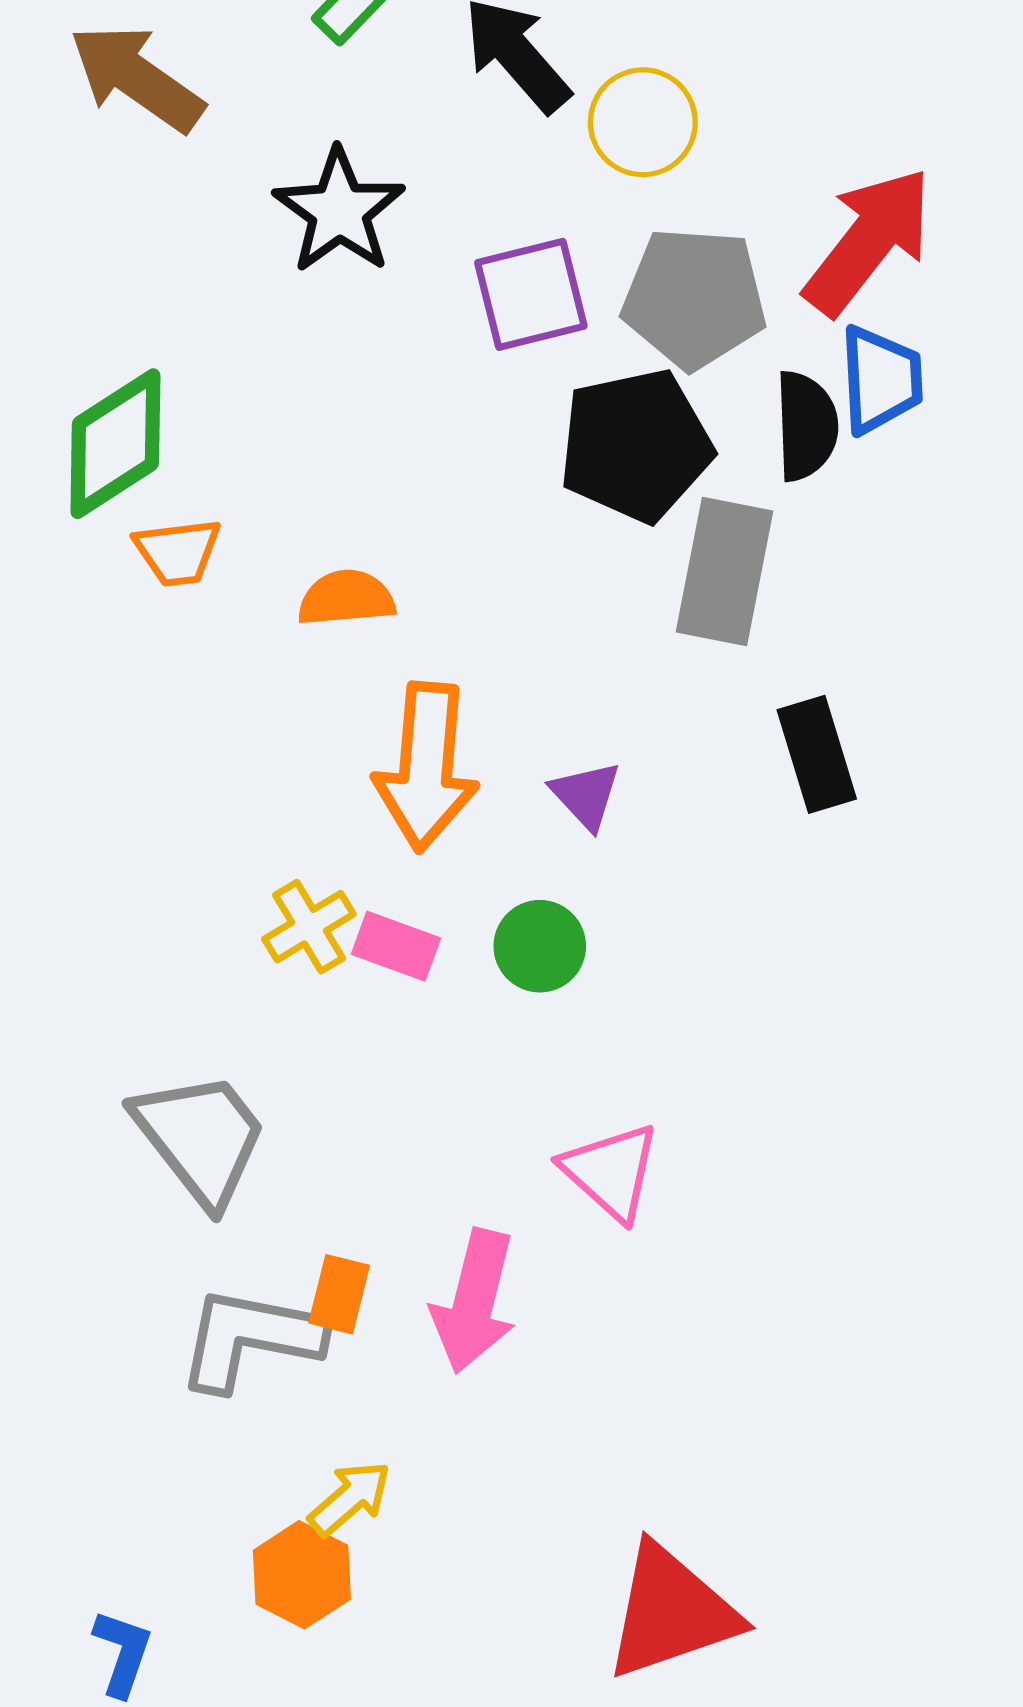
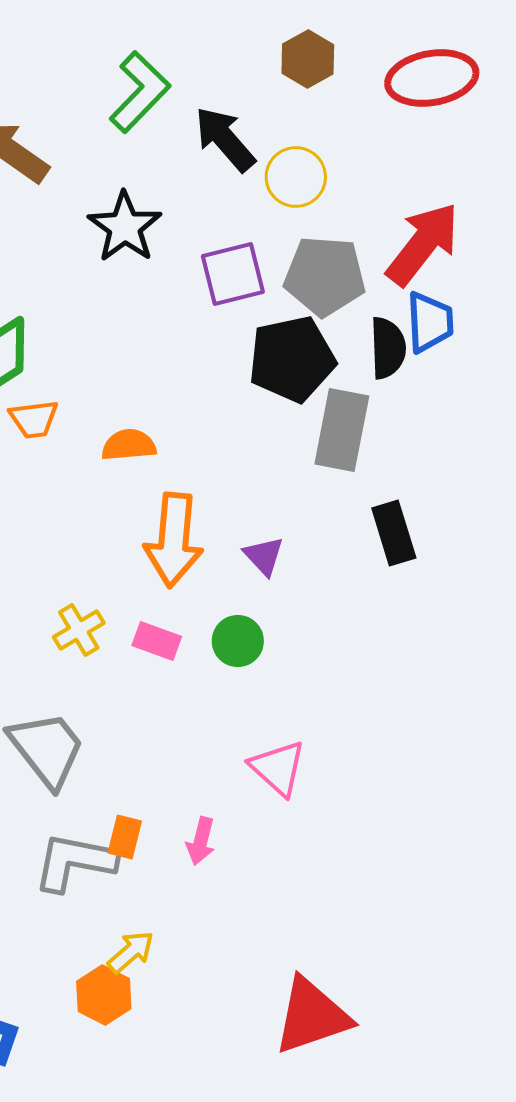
yellow cross: (309, 927) -> (79, 630), moved
pink arrow: (474, 1301) -> (201, 841), size x0.6

